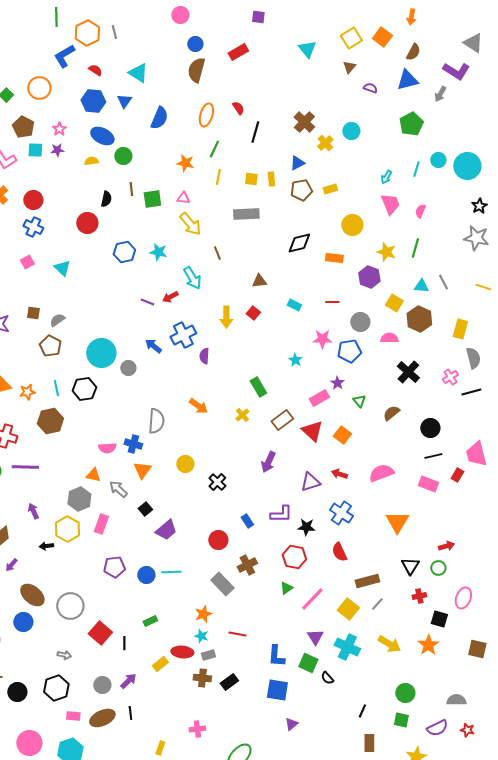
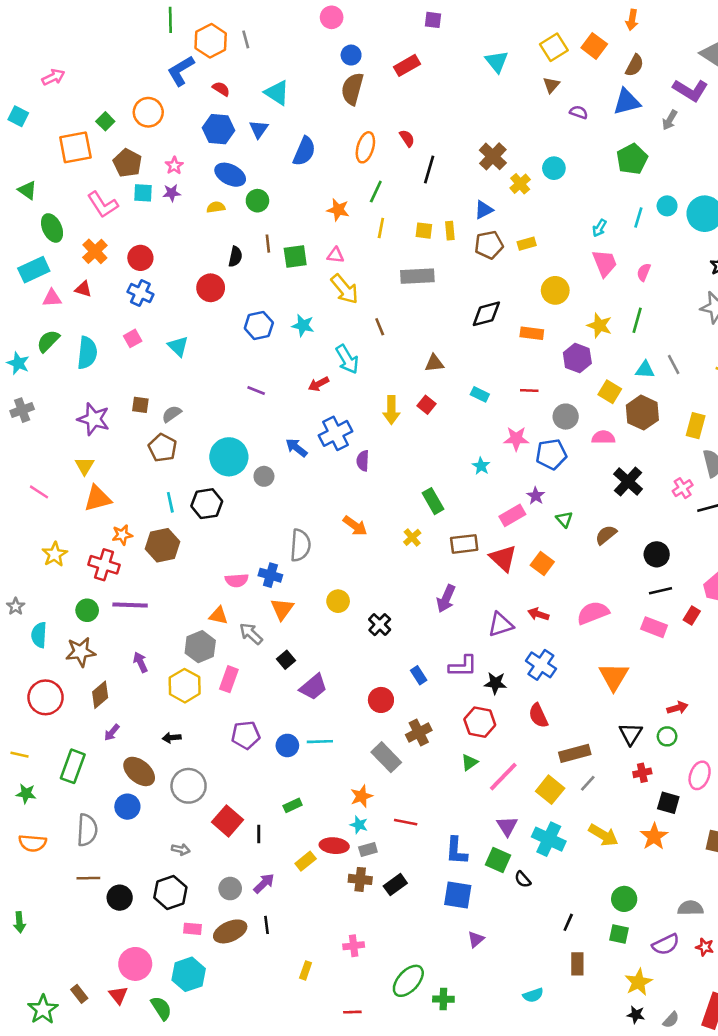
purple line: (147, 302) -> (256, 391), moved
orange star: (27, 392) -> (122, 535), moved
brown rectangle: (282, 420) -> (464, 544), turned 30
black arrow: (46, 546) -> (172, 738), moved

